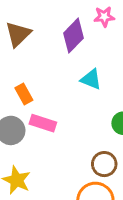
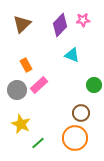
pink star: (104, 17) -> (83, 20), moved
pink rectangle: (43, 123) -> (39, 85), turned -60

